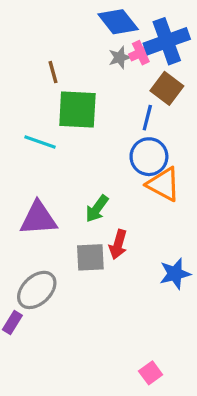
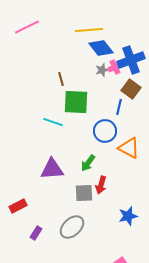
blue circle: (149, 157) -> (105, 131), moved
blue star: (175, 274) -> (128, 216), moved
gray ellipse: (37, 290) -> (72, 227), moved

